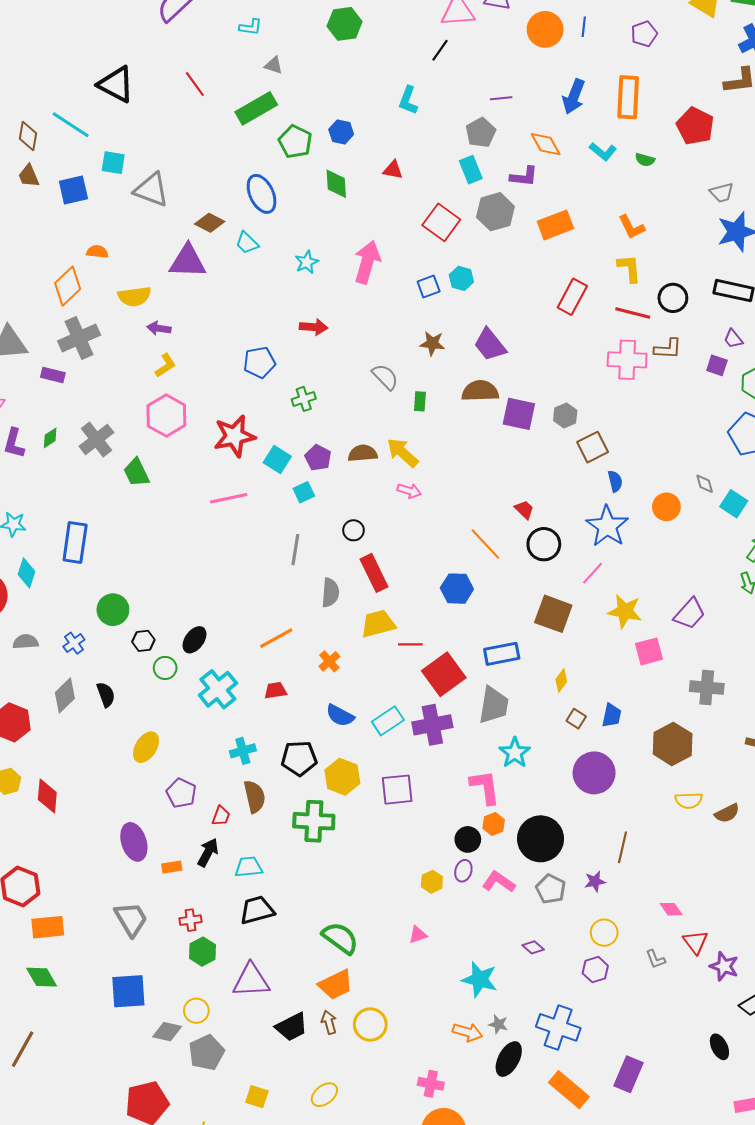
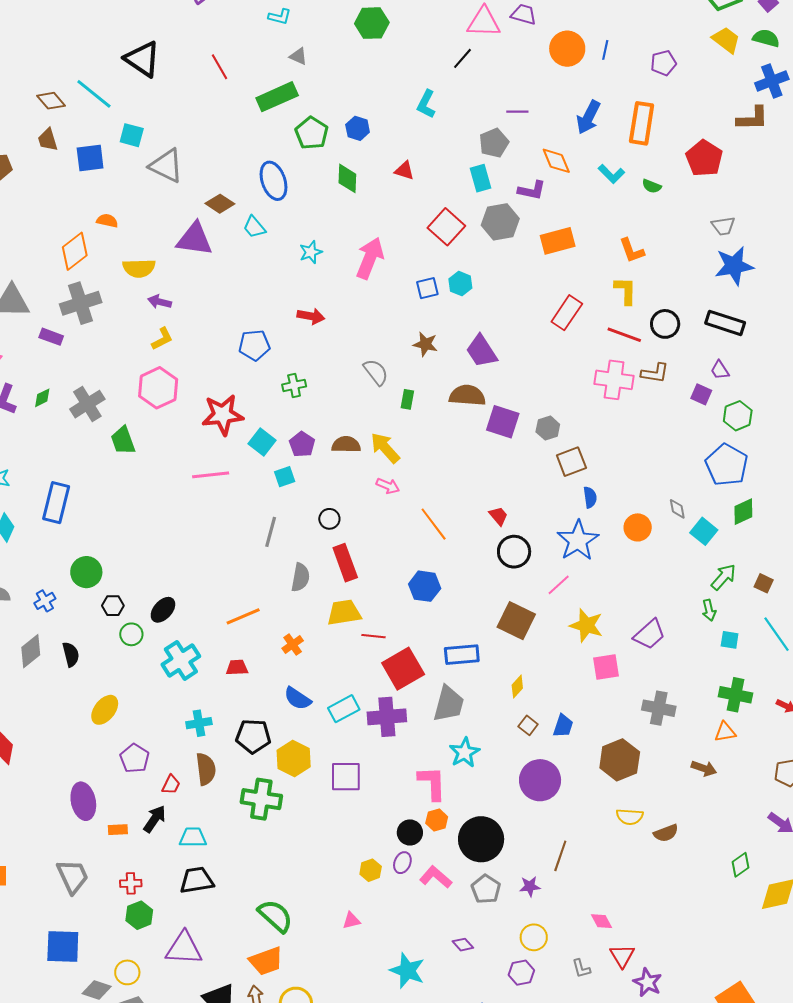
brown diamond: (28, 136) -> (51, 101), turned -56
orange line: (485, 544) -> (434, 524), moved

